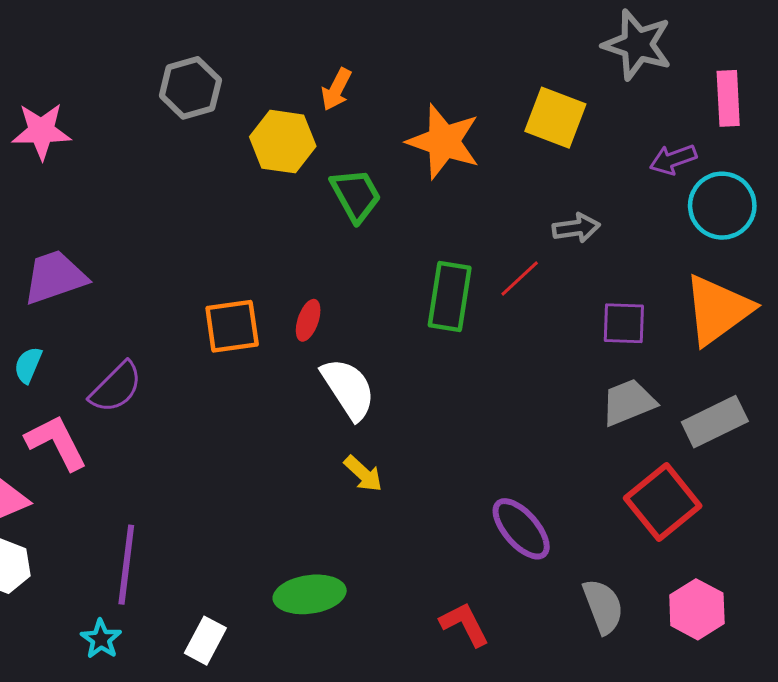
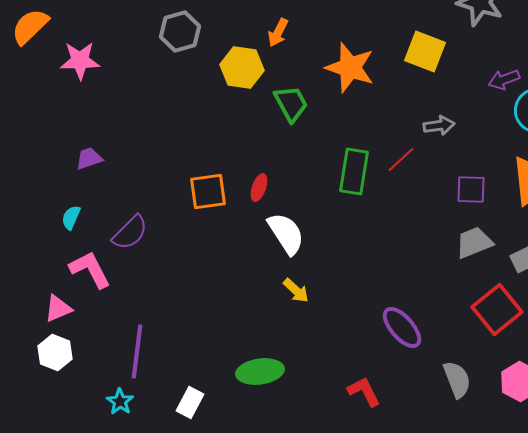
purple trapezoid: (55, 277) -> (89, 159), size x0.6

